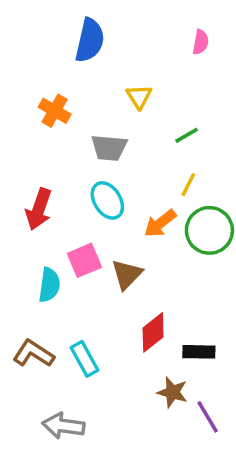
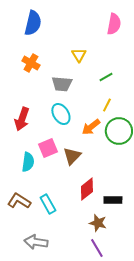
blue semicircle: (90, 40) -> (33, 23), moved
pink semicircle: (201, 42) -> (114, 24), size x1.5
purple line: (208, 417) -> (97, 248), moved

